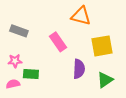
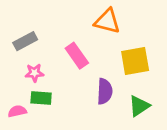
gray rectangle: (19, 31) -> (25, 41), turned -48
pink star: (15, 61) -> (34, 73), moved

